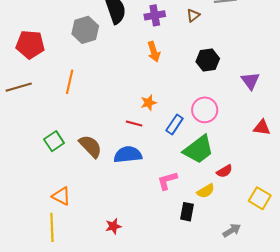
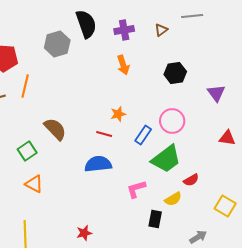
orange line: (70, 82) -> (25, 86), moved
brown semicircle: (90, 146) -> (55, 129), moved
orange triangle: (61, 196) -> (34, 184), moved

